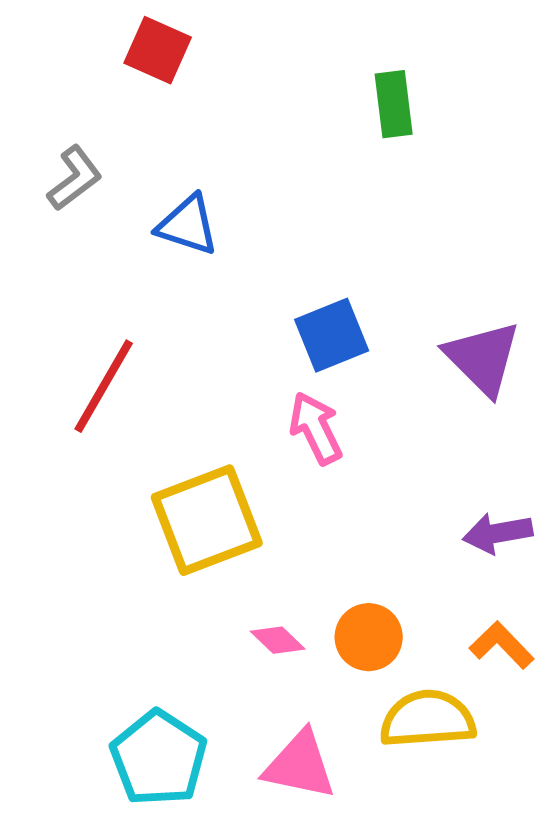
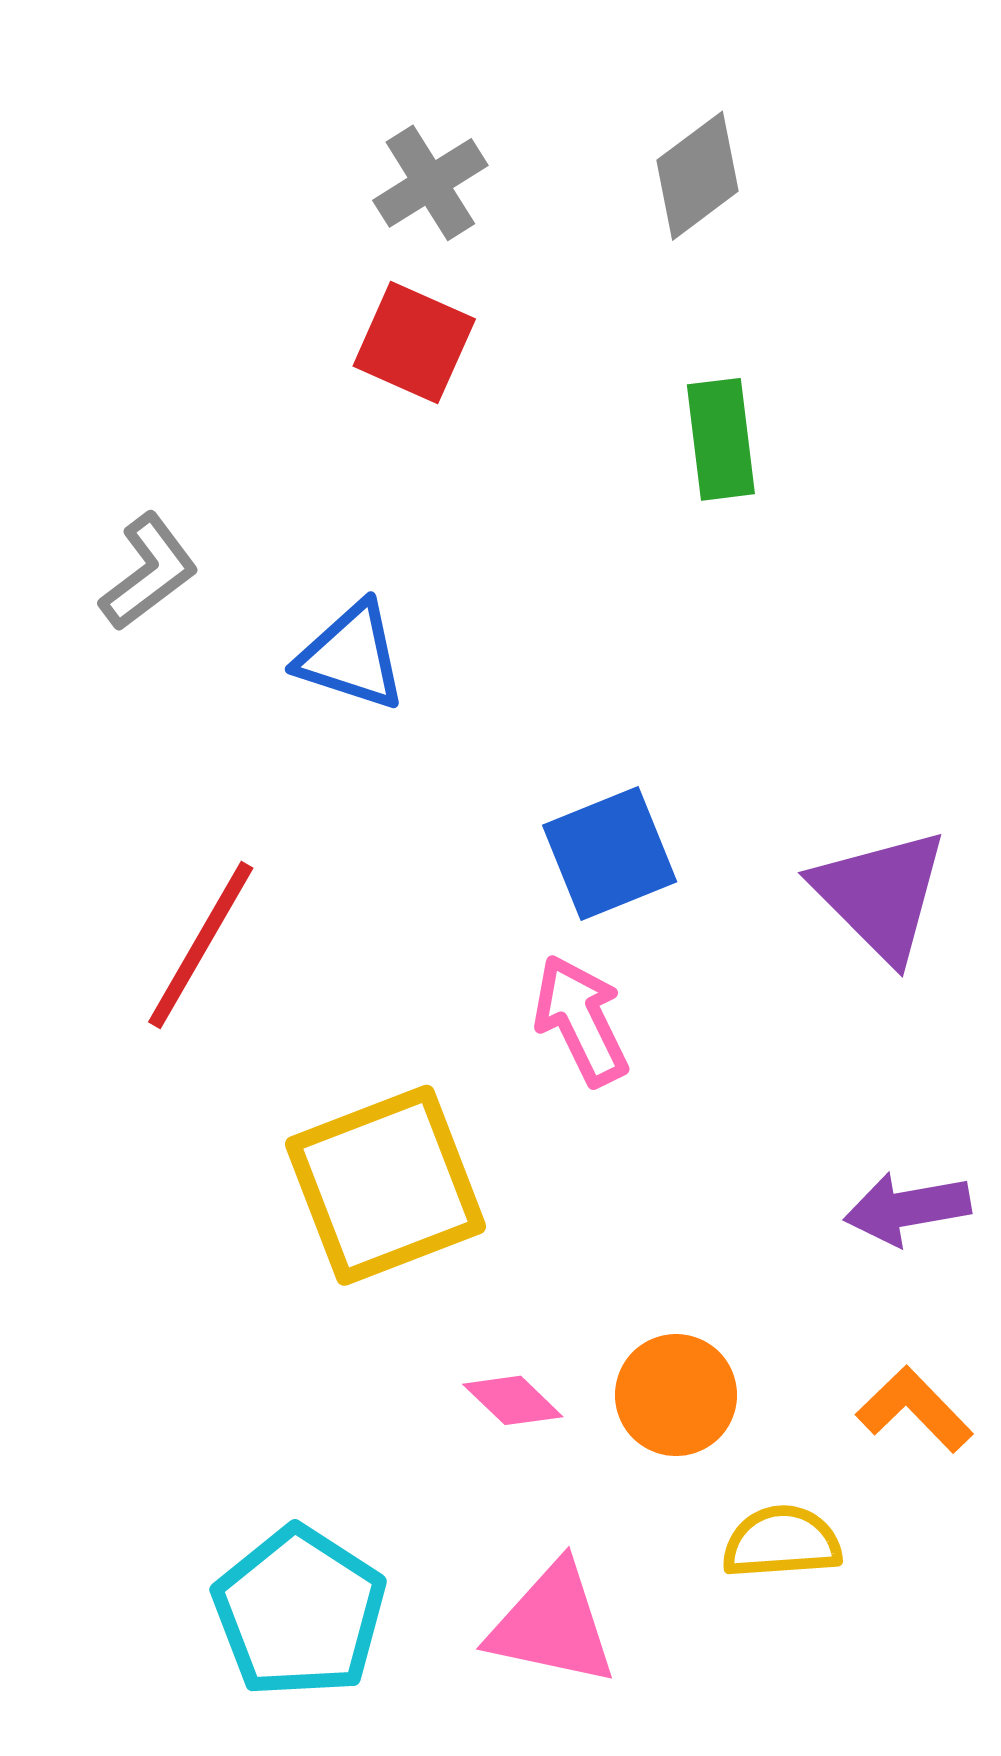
red square: (158, 50) -> (414, 342), moved
yellow semicircle: (428, 719) -> (782, 1542), size x0.7

